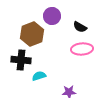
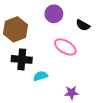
brown hexagon: (32, 34) -> (16, 29), moved
pink ellipse: (82, 49) -> (65, 47), moved, turned 35

